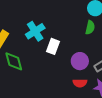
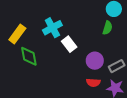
white rectangle: (53, 46) -> (69, 44), turned -63

